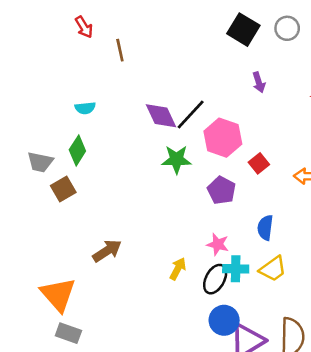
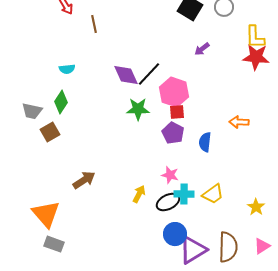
purple arrow: (259, 82) -> (202, 49), turned 70
red square: (259, 163) -> (177, 112), moved, turned 35
blue semicircle: (265, 228) -> (205, 142), moved
black ellipse: (215, 279) -> (168, 202), turned 35

